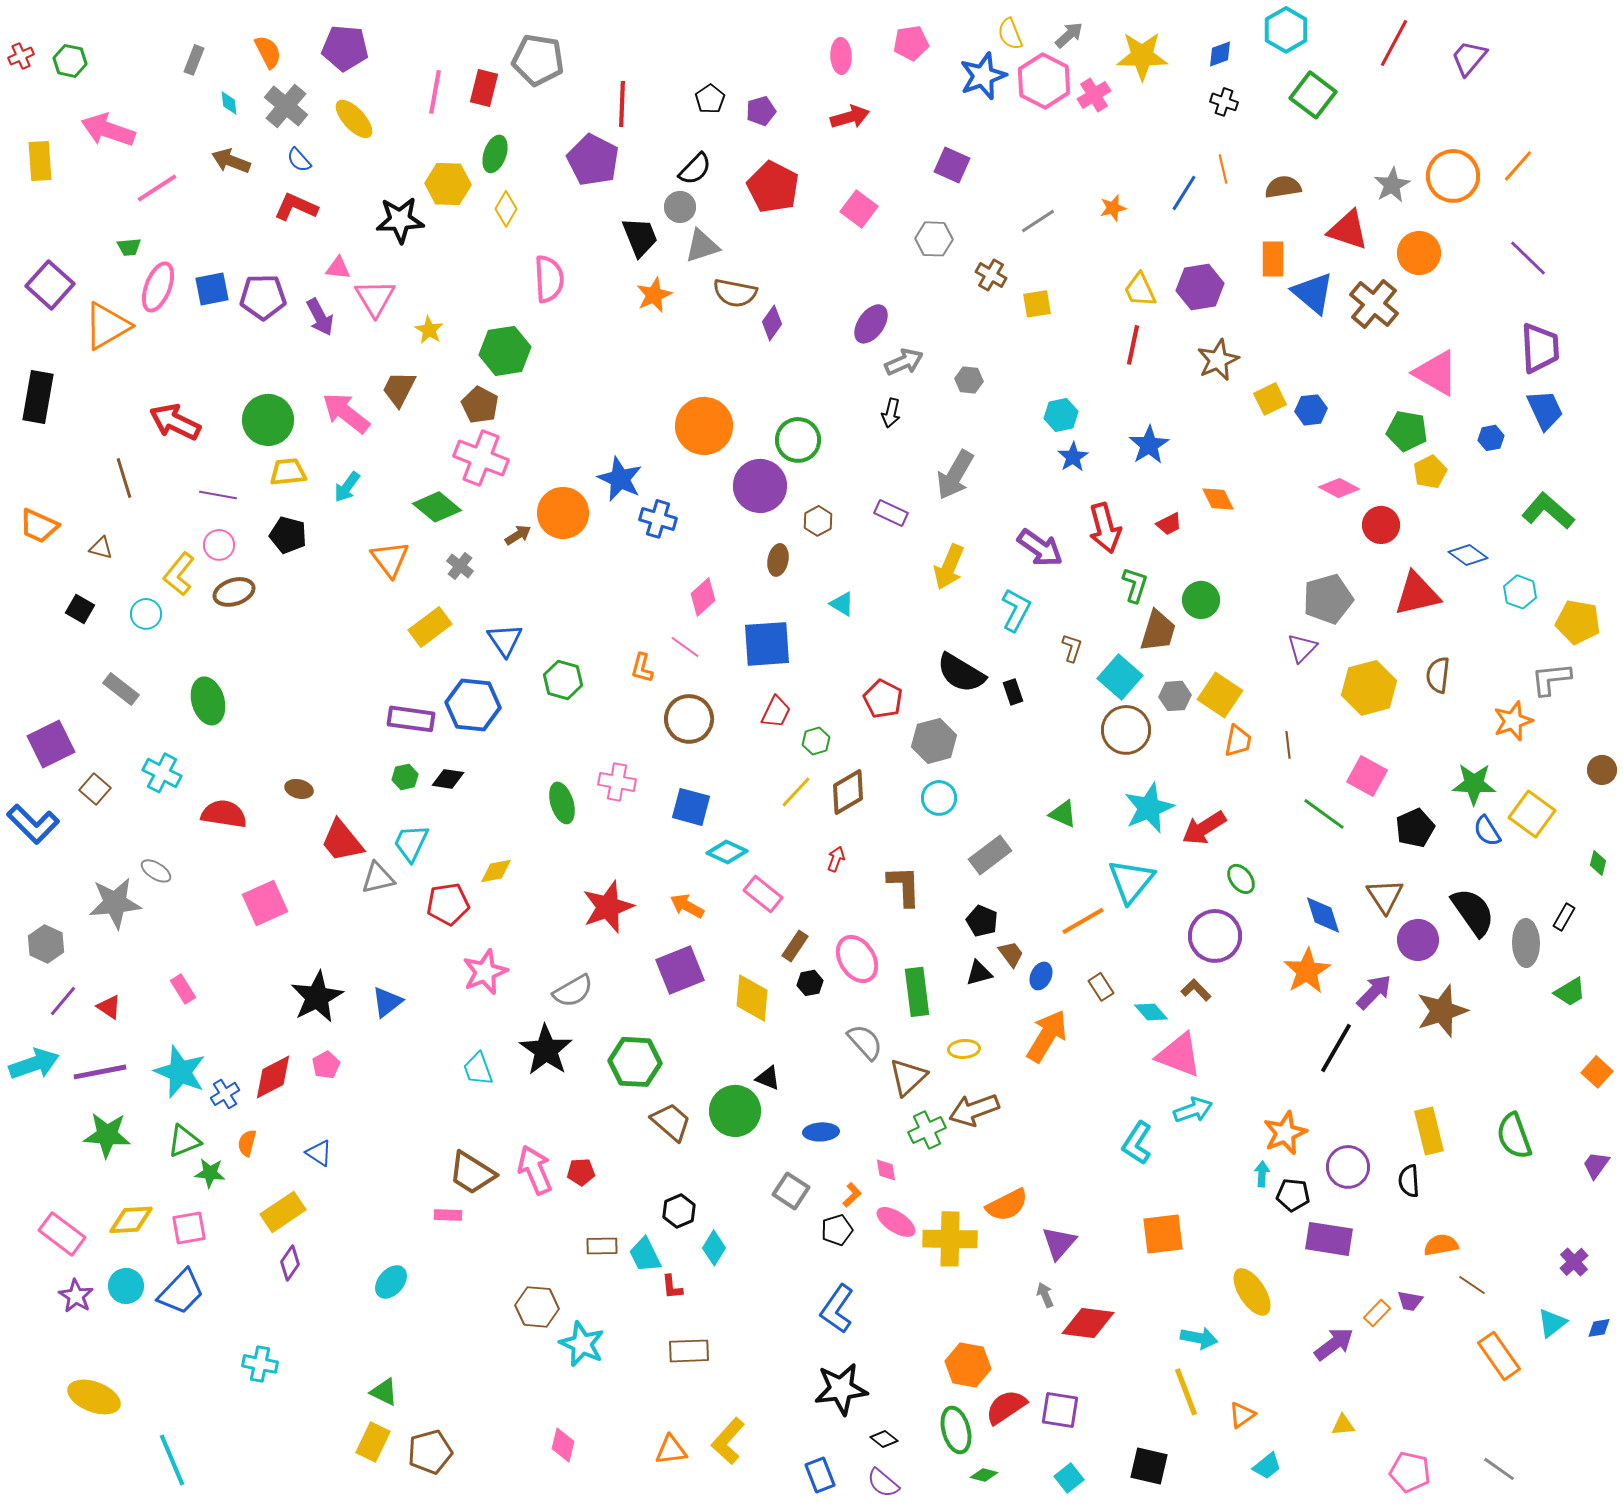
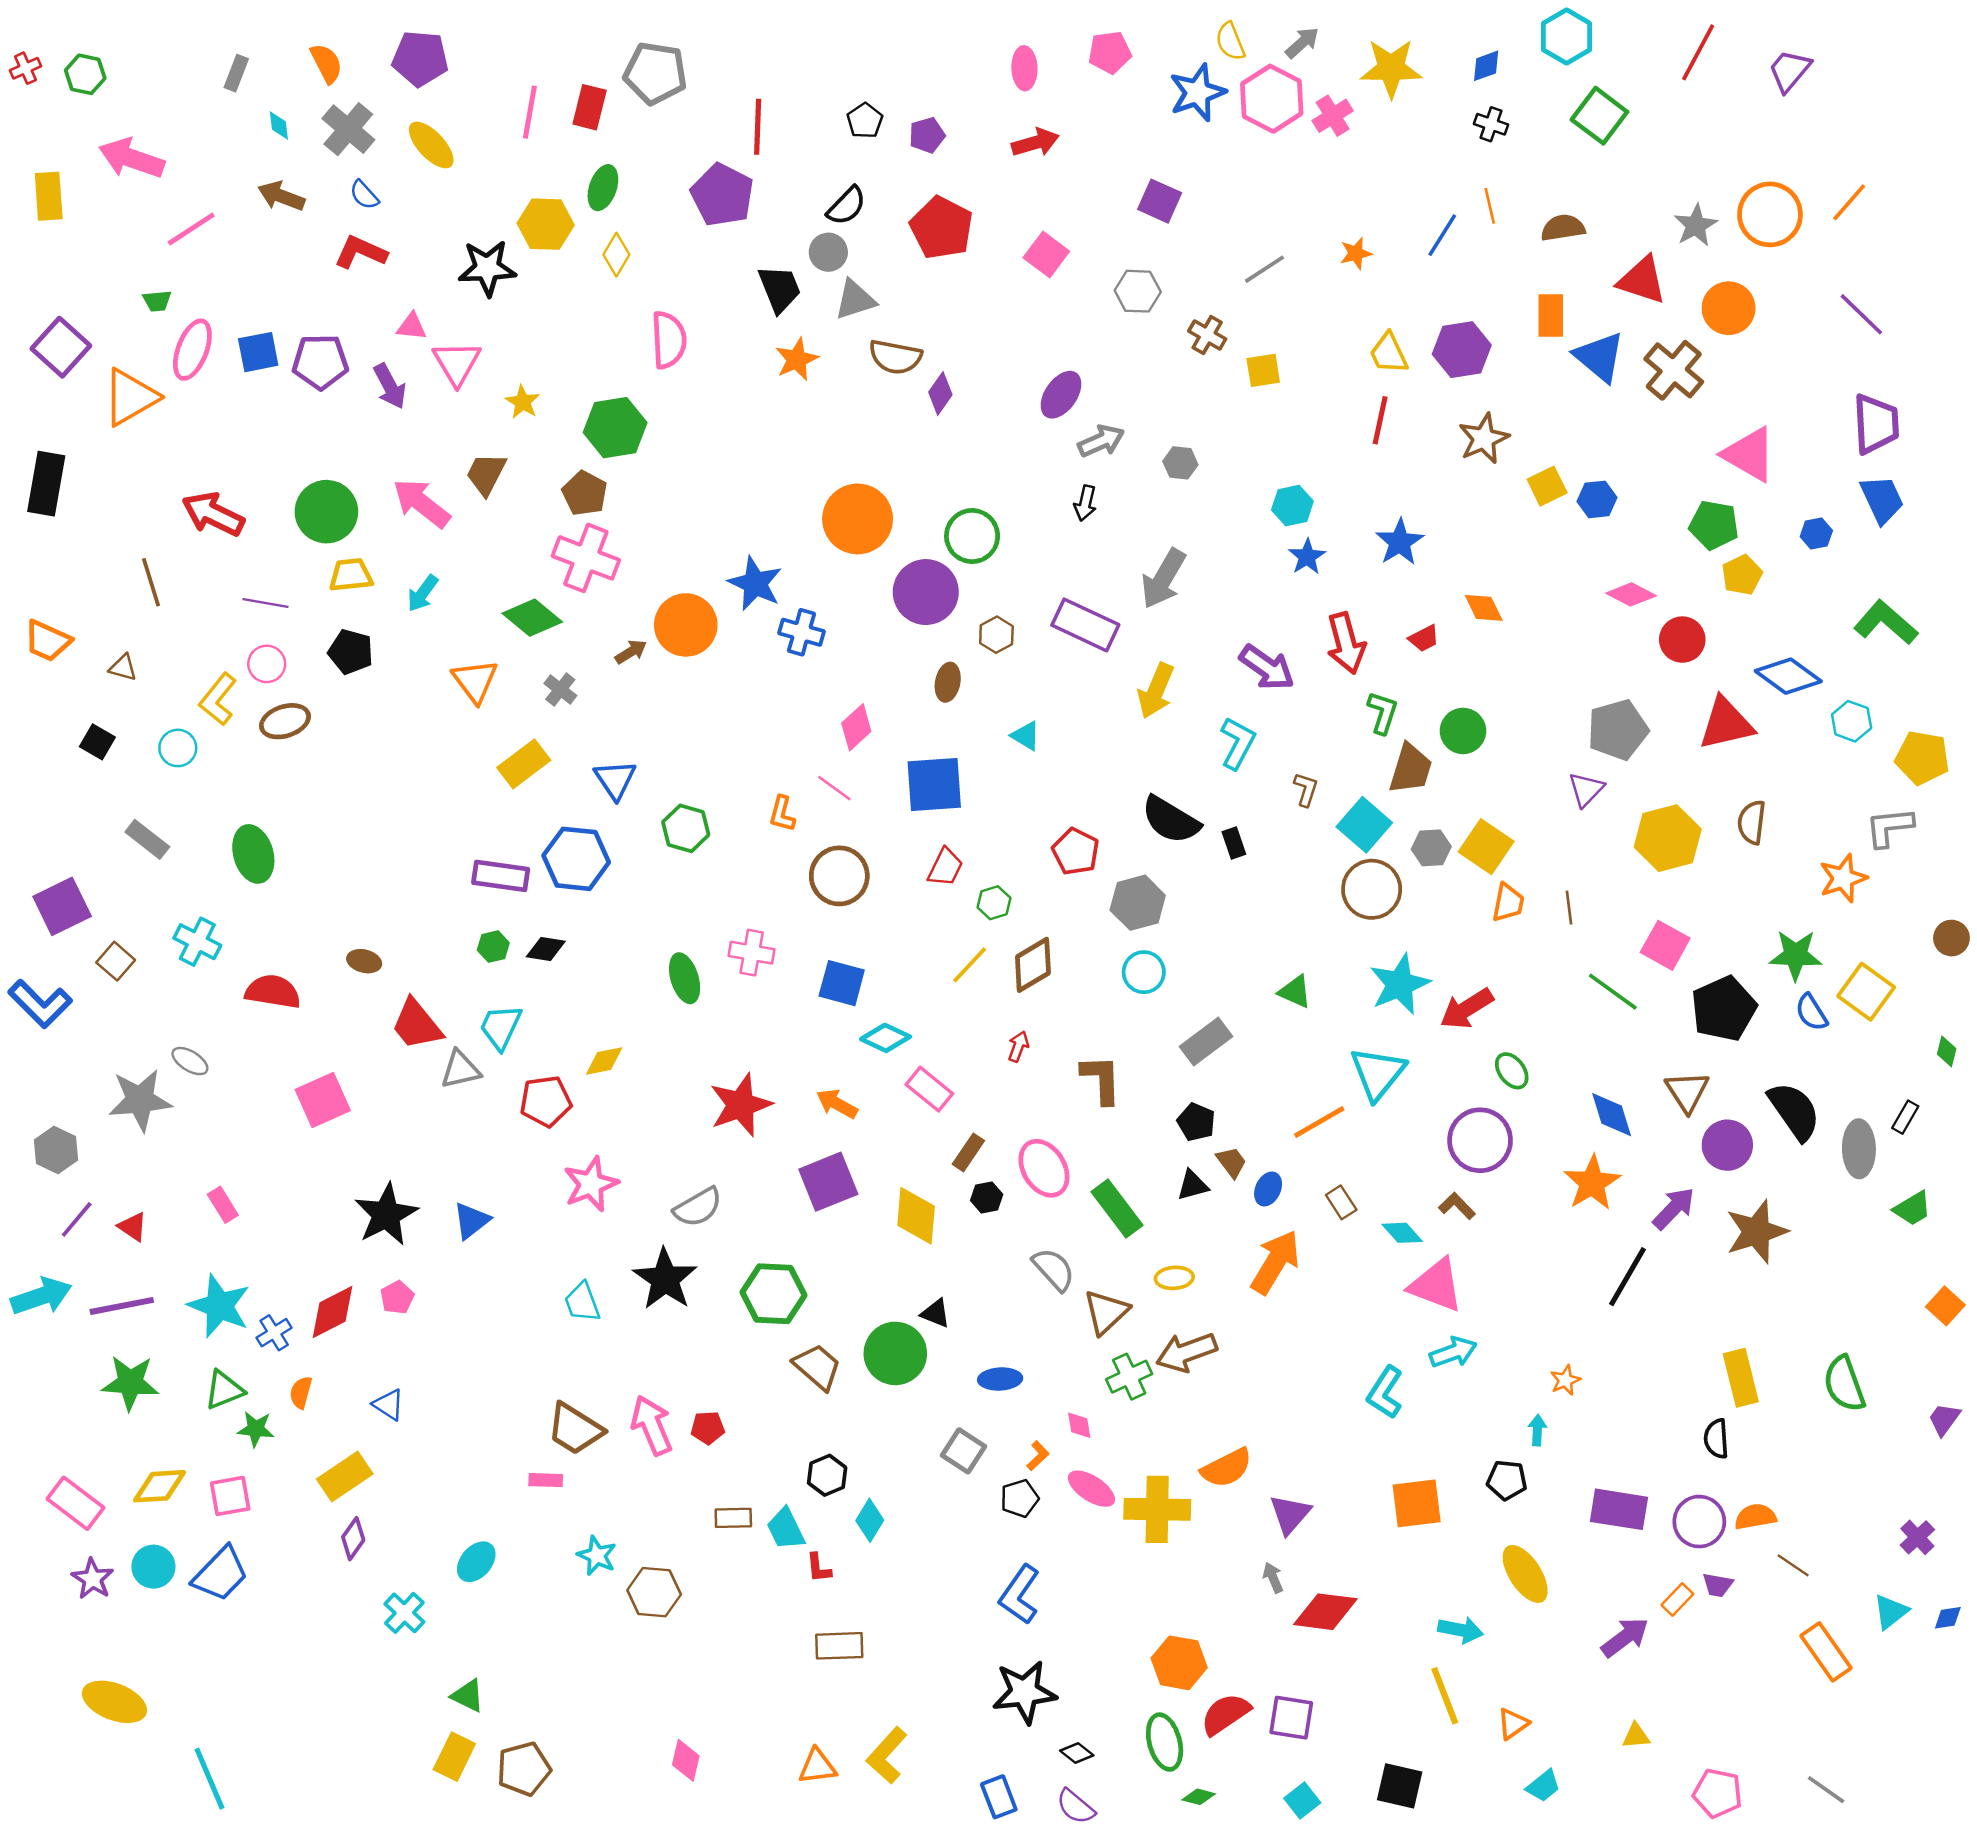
purple rectangle: (891, 513) -> (1085, 625), size x1.6
blue diamond: (1468, 555) -> (1788, 676), size x1.4
black pentagon: (1415, 828) -> (1724, 1009), size x1.4
green rectangle: (917, 992) -> (1117, 1208), turned -30
orange star: (1285, 1133) -> (1565, 1380), size x0.6
purple circle: (1348, 1167) -> (1699, 1522), moved
black pentagon: (1293, 1195) -> (1507, 1480), moved
cyan star: (582, 1344) -> (597, 1556), moved, size x0.7
cyan cross: (260, 1364) -> (404, 1613), moved, turned 32

